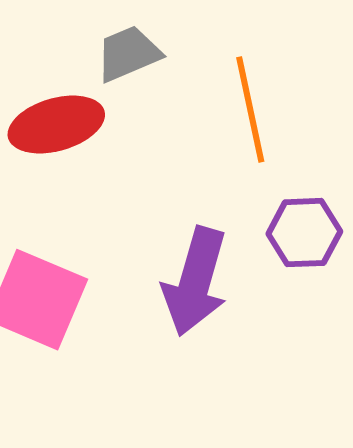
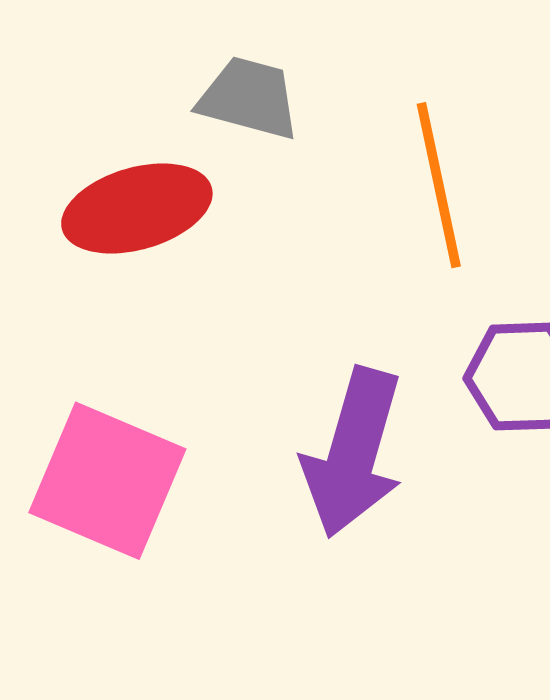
gray trapezoid: (128, 54) -> (249, 98), turned 38

